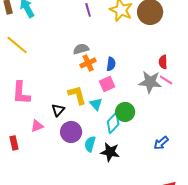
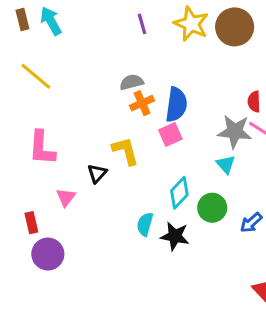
blue semicircle: (111, 64) -> (176, 105), size x1.6
cyan triangle: (96, 104) -> (226, 164), moved
green circle: (125, 112) -> (212, 208), moved
pink triangle: (37, 126) -> (66, 197), turned -32
purple circle: (71, 132) -> (48, 254), moved

